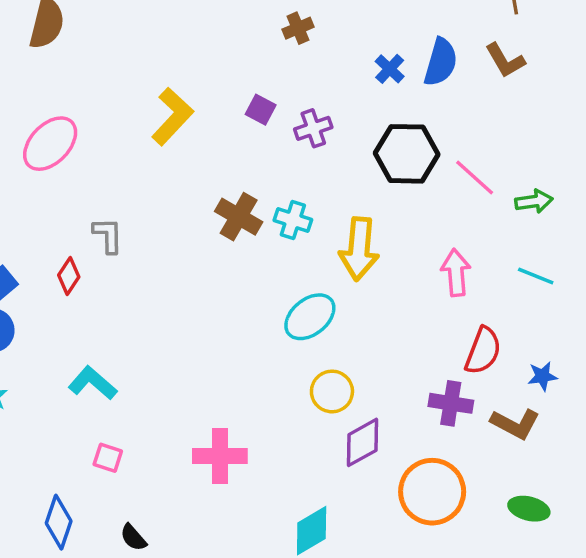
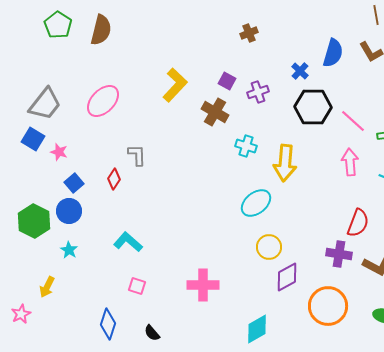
blue cross: (390, 69) -> (300, 71), moved
brown cross: (239, 217) -> (215, 112), moved
pink arrow: (456, 273) -> (350, 162), moved

